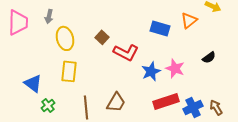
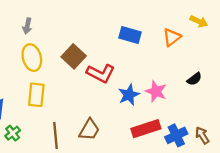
gray arrow: (49, 16) -> (27, 26), moved
blue rectangle: (160, 28) -> (130, 35), moved
brown square: (102, 37) -> (74, 56), size x1.5

